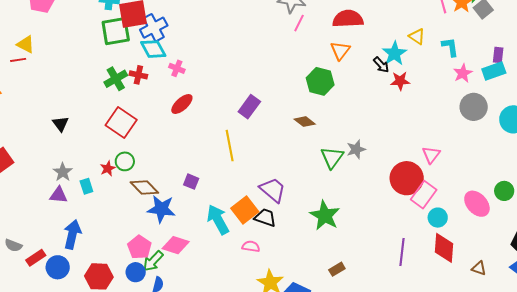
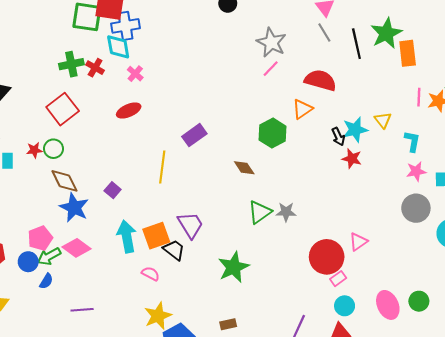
pink rectangle: (424, 195) -> (338, 279), size x0.6

